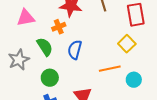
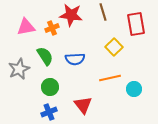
orange cross: (59, 27) -> (52, 28), moved
yellow square: (127, 44) -> (114, 47), moved
blue semicircle: (75, 50) -> (75, 59), turned -108

